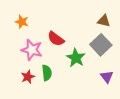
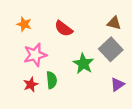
red semicircle: (56, 39) -> (64, 29), moved
pink star: (32, 50) -> (35, 55), turned -30
purple triangle: (107, 77) -> (117, 84), turned 32

